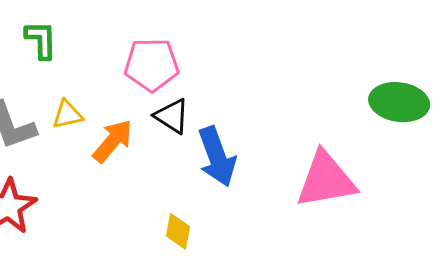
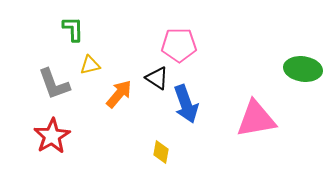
pink pentagon: (152, 65) -> (179, 45), moved
yellow triangle: (67, 115) -> (90, 65), moved

